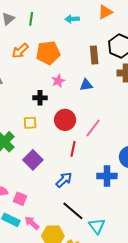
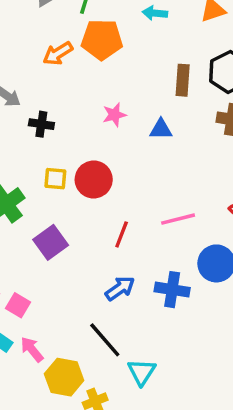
orange pentagon: (48, 53) -> (102, 40), moved
black cross: (40, 98) -> (41, 124), moved
red circle: (65, 120) -> (94, 179), moved
pink line: (93, 128) -> (178, 219), moved, turned 30
blue arrow: (64, 180) -> (120, 288), moved

